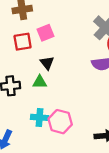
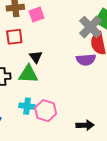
pink square: (46, 33) -> (37, 15), moved
green triangle: (40, 82) -> (28, 74), size x1.5

